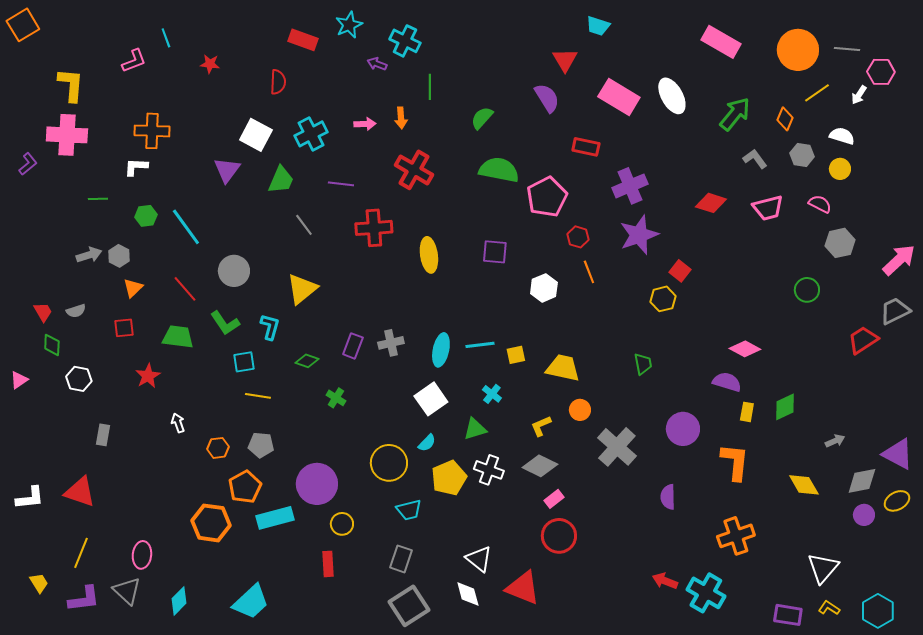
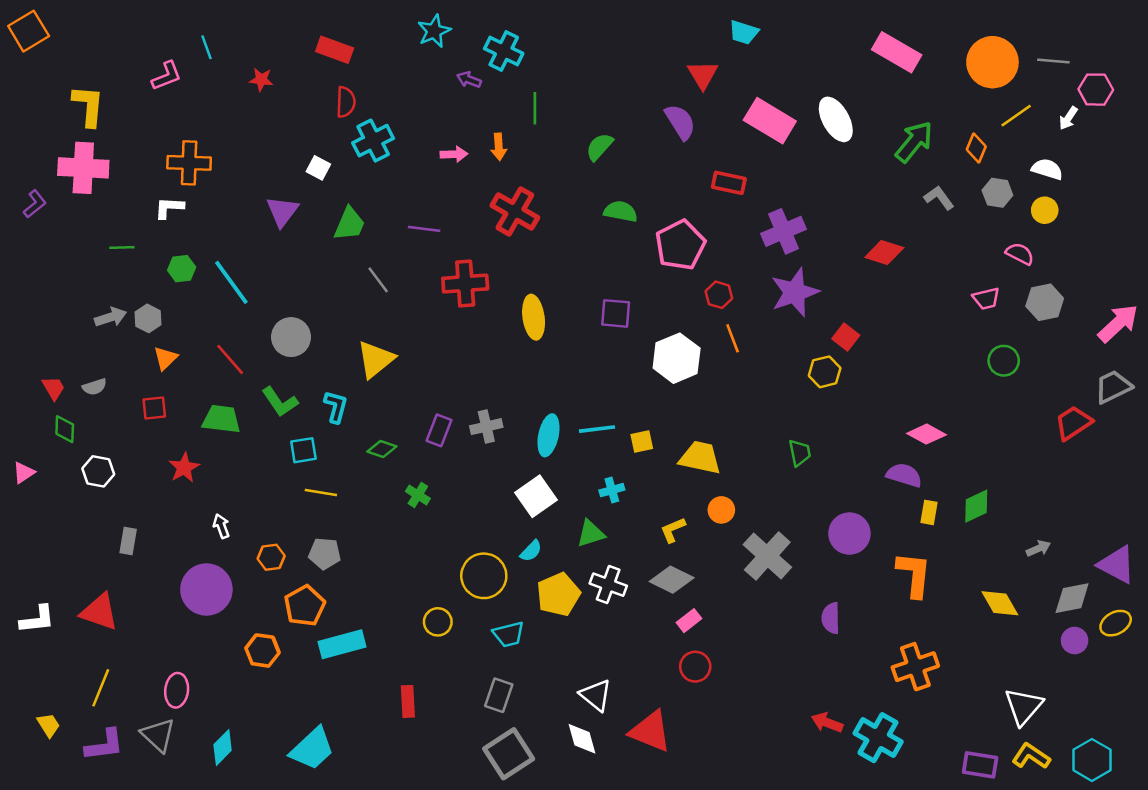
red rectangle: (303, 40) -> (335, 50), moved
cyan cross: (311, 134) -> (373, 141), moved
white square: (256, 135) -> (318, 168), size x0.6
green semicircle: (499, 170) -> (621, 211), size x0.7
pink trapezoid: (768, 208) -> (986, 298), moved, size x0.7
white hexagon: (544, 288) -> (677, 358), size x1.4
cyan cross: (492, 394) -> (612, 490), turned 36
purple circle: (317, 484) -> (206, 590), moved
orange hexagon: (211, 523) -> (262, 650), size x0.7
yellow circle: (342, 524) -> (438, 622), moved
red circle: (559, 536) -> (695, 667), size x0.7
yellow L-shape: (829, 608) -> (1031, 756), size x1.4

